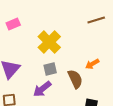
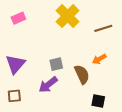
brown line: (96, 20) -> (103, 28), moved
yellow cross: (49, 42) -> (68, 16), moved

